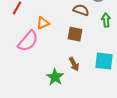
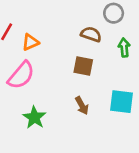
orange triangle: (43, 23) -> (30, 42), moved
green star: (55, 77) -> (34, 117), moved

